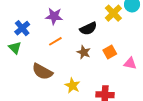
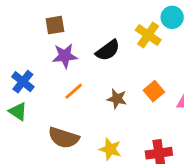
black semicircle: (88, 29) -> (108, 50), moved

